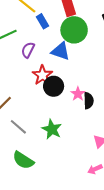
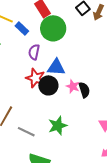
purple semicircle: (28, 50) -> (34, 52), moved
blue triangle: (61, 51) -> (56, 67), moved
green star: (52, 129) -> (58, 126), turned -30

